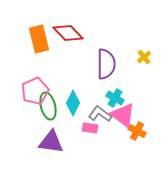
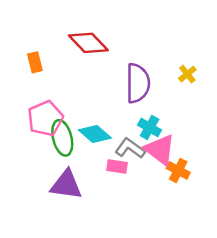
orange rectangle: (39, 39) -> (35, 62), moved, size x0.6
cyan diamond: (73, 103) -> (95, 134), turned -75

